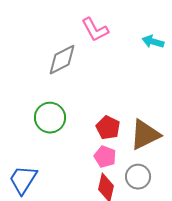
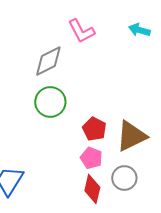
cyan arrow: (153, 42) -> (139, 30), moved
green circle: (50, 118) -> (50, 102), moved

